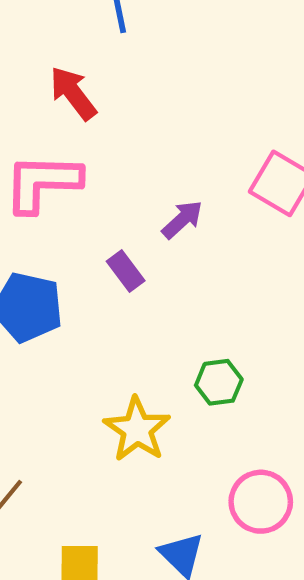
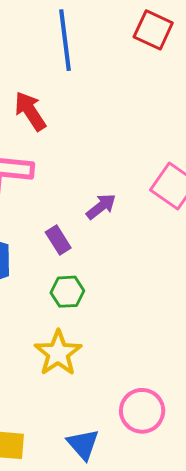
green hexagon: (219, 382) -> (67, 292), moved

